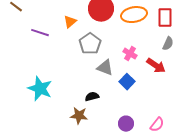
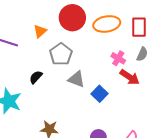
pink cross: (130, 54) -> (118, 58), moved
black semicircle: (92, 97) -> (36, 77), moved, turned -32

